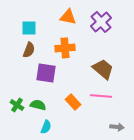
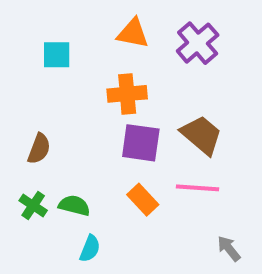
brown semicircle: (29, 50) -> (39, 149), moved
purple square: (46, 73) -> (141, 143), moved
gray arrow: (117, 127) -> (229, 249), turned -136

